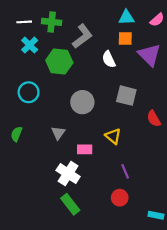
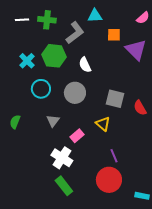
cyan triangle: (126, 18) -> (95, 16), moved
cyan cross: (30, 45) -> (27, 61), moved
white semicircle: (109, 59) -> (85, 65), moved
cyan circle: (29, 92) -> (41, 89), moved
gray square: (126, 96) -> (115, 99), moved
pink rectangle: (85, 149) -> (77, 136), turned -40
red circle: (120, 198) -> (109, 180), size x1.6

